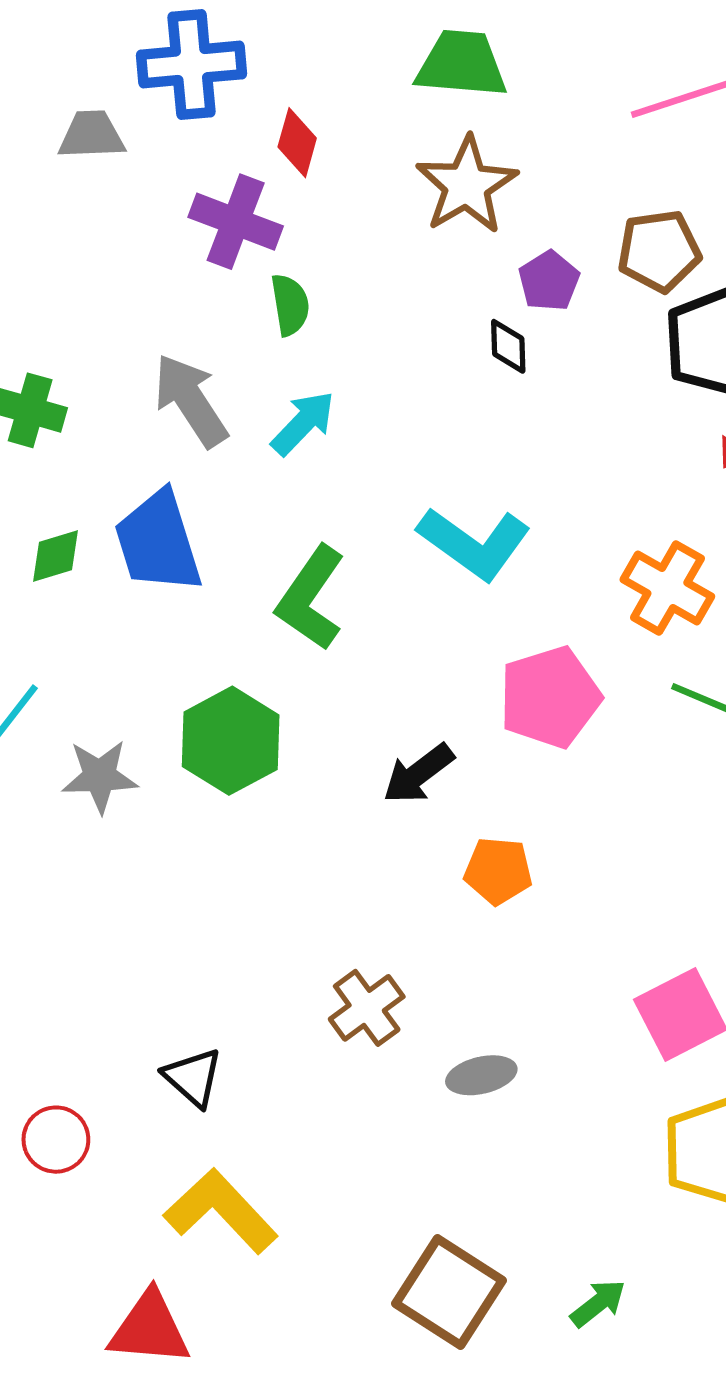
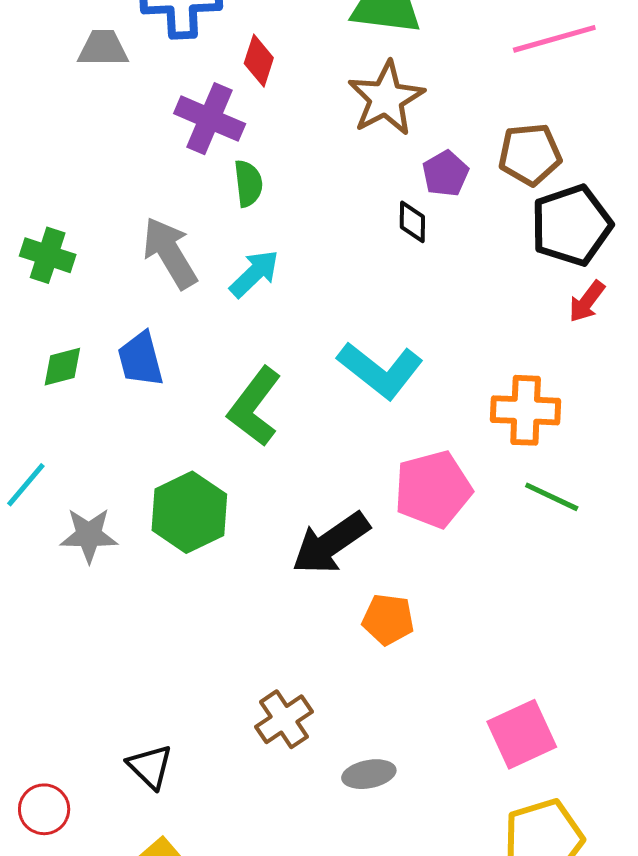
blue trapezoid: (158, 542) -> (141, 359), size x0.7
orange cross: (667, 588) -> (526, 410), turned -30
black arrow: (418, 774) -> (331, 543), size x1.4

